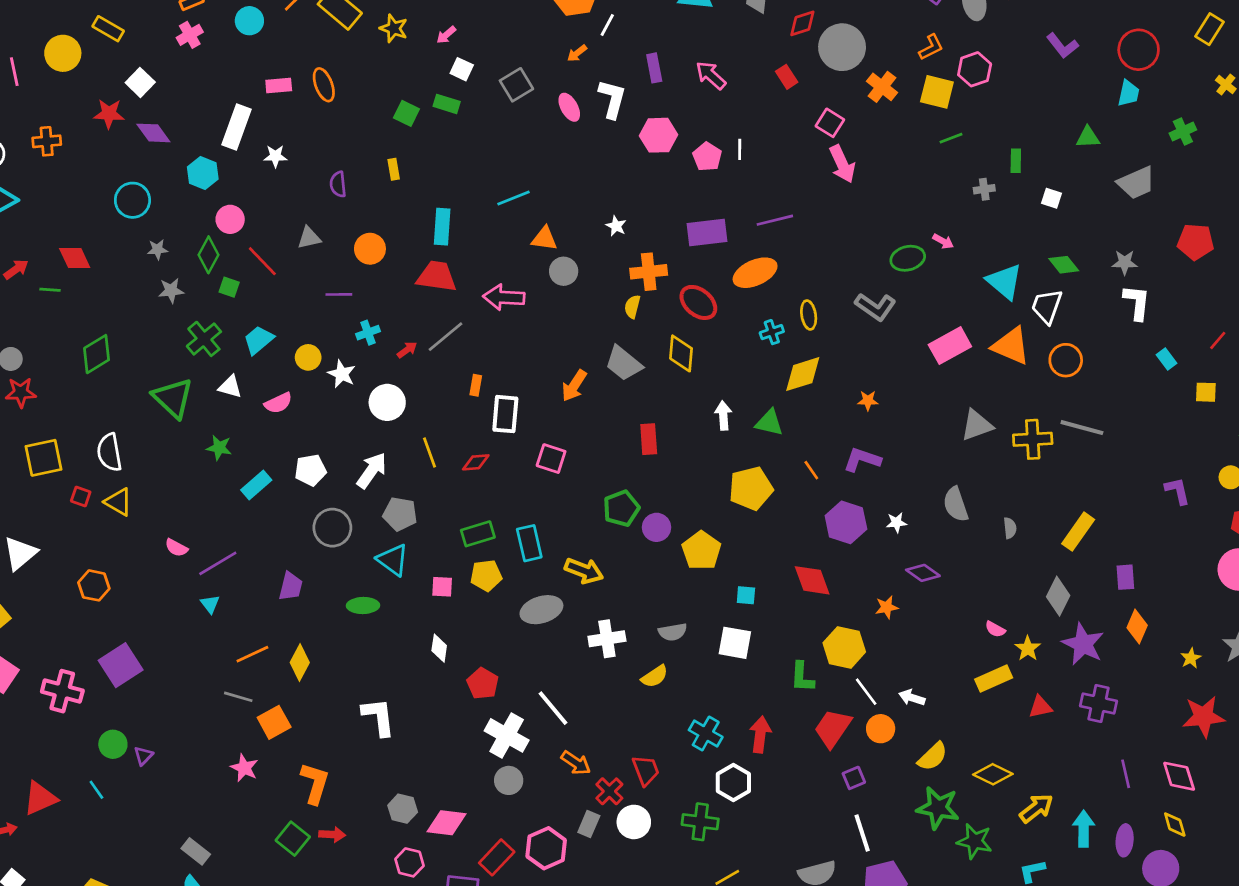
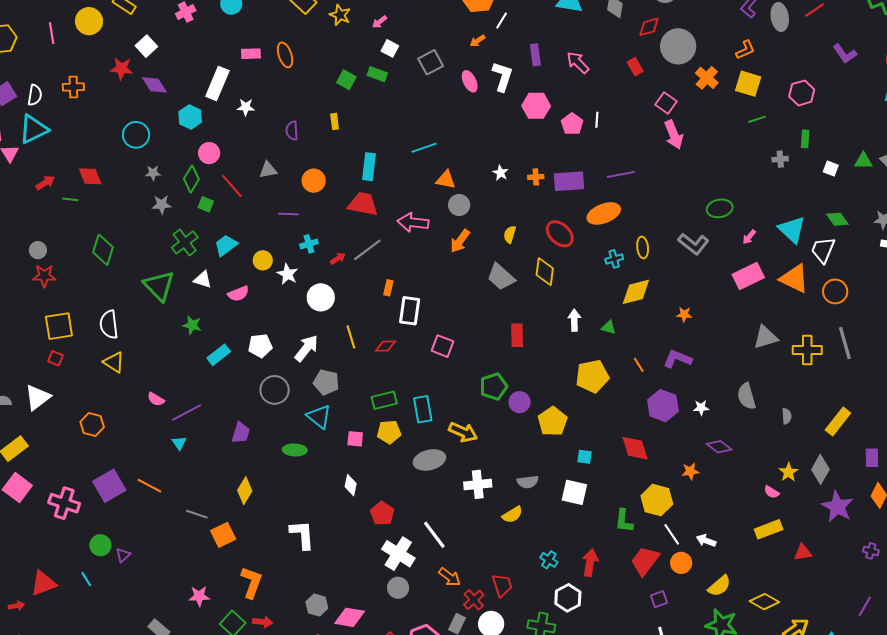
pink hexagon: (975, 69) -> (802, 93), moved
green triangle: (1088, 137) -> (863, 161), moved
pink arrow: (943, 241) -> (749, 237), moved, turned 98
orange cross: (649, 272) -> (536, 177), moved, size x0.6
green diamond: (97, 354) -> (103, 250), turned -44
orange arrow: (574, 386) -> (460, 241), moved
green triangle: (769, 423) -> (609, 327), size x0.7
gray line: (1082, 428) -> (845, 343), turned 56
red square: (81, 496) -> (56, 358), moved
yellow star: (1028, 648) -> (789, 472), moved
orange line: (252, 654) -> (149, 486), moved, turned 50
purple cross: (1099, 704) -> (871, 551), moved, size x0.6
cyan cross: (706, 733) -> (549, 560), size x0.7
pink star: (244, 768) -> (199, 596), moved, turned -30
purple line: (1126, 774) -> (865, 606), turned 40

